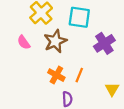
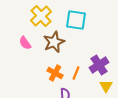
purple cross: (104, 43) -> (99, 65), moved

